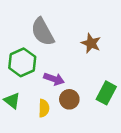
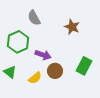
gray semicircle: (43, 32) -> (34, 18), size x0.7
yellow semicircle: (44, 108) -> (35, 78), turned 48

